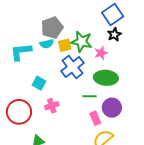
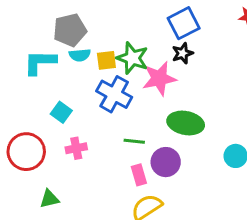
gray pentagon: (52, 28) -> (70, 30), moved
pink star: (101, 53) -> (159, 78), size x1.6
blue cross: (72, 67) -> (114, 94), turned -30
green ellipse: (106, 78) -> (186, 123), moved

